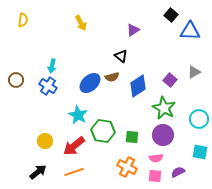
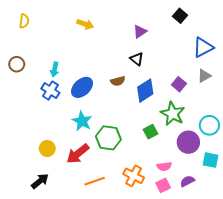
yellow arrow: (81, 23) -> (85, 24), turned -42
blue triangle: (190, 31) -> (203, 47), moved, turned -30
black triangle: (121, 56) -> (137, 59), moved
brown circle: (16, 80) -> (17, 64), moved
blue ellipse: (90, 83) -> (82, 87), moved
purple circle: (163, 135) -> (188, 142), moved
green square: (132, 137) -> (150, 132), moved, turned -32
orange line: (74, 172) -> (95, 181), moved
pink square: (155, 176) -> (163, 185), turned -32

